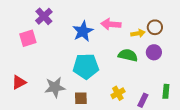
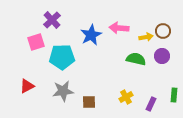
cyan pentagon: (86, 66) -> (62, 57), moved

